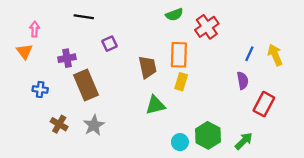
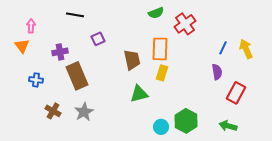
green arrow: (244, 141) -> (228, 126), moved, turned -120

